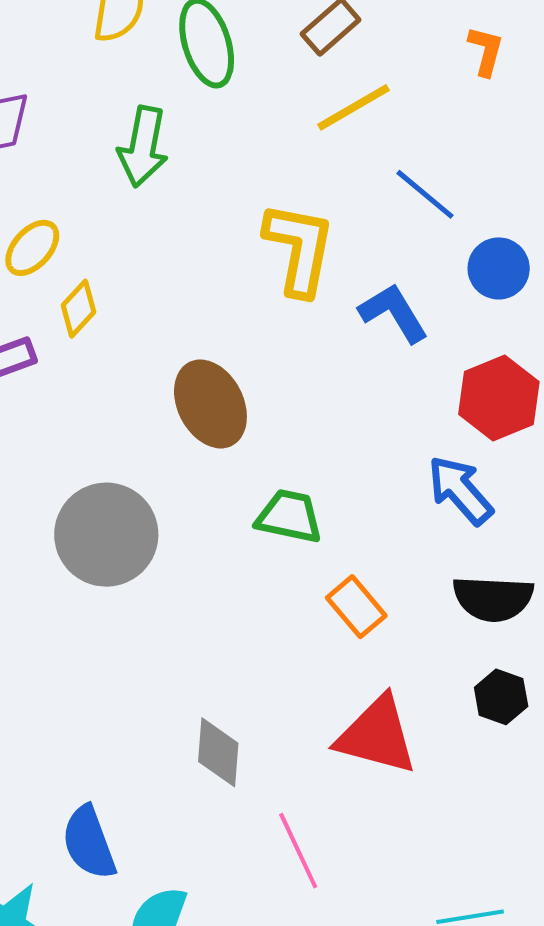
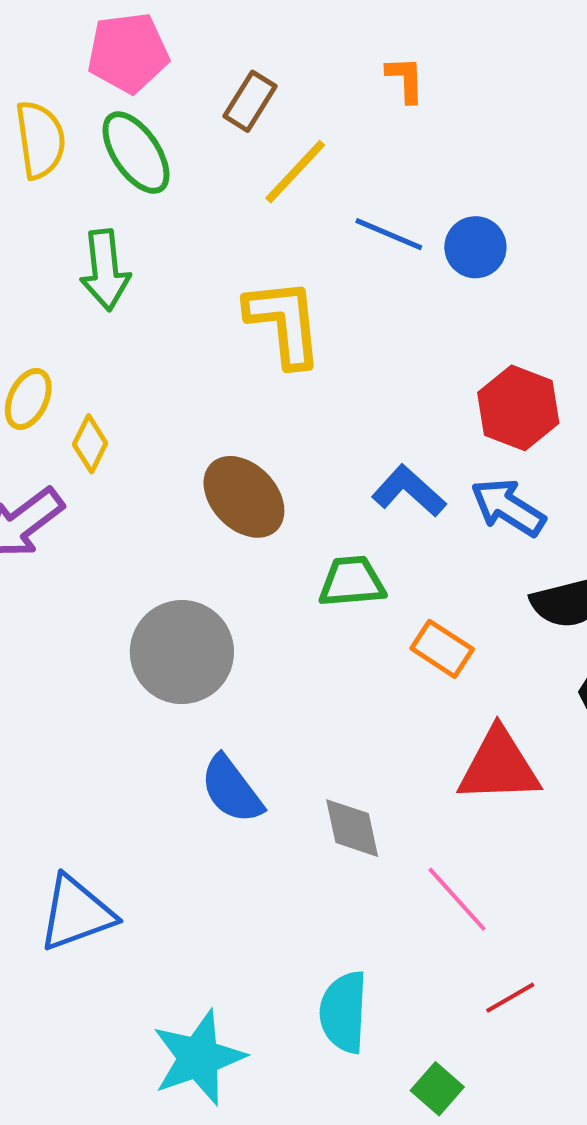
blue circle: (499, 268) -> (475, 247), moved
blue L-shape: (394, 313) -> (409, 491), moved
blue semicircle: (89, 843) -> (232, 789), moved

